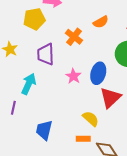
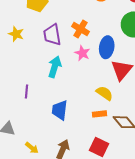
orange cross: (74, 37) -> (81, 29), moved
cyan arrow: (29, 84) -> (55, 67), moved

